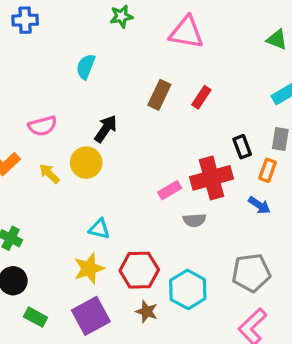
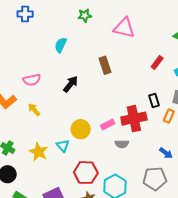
brown rectangle: (159, 95) -> (105, 65), turned -48
red rectangle: (201, 97) -> (157, 62), moved
yellow circle: (86, 163) -> (81, 129), moved
blue arrow: (259, 205) -> (166, 153), moved
cyan triangle: (99, 229) -> (63, 146), turned 32
yellow star: (89, 269) -> (38, 152), moved, turned -30

